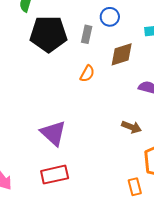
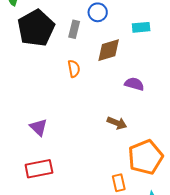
black pentagon: (48, 34) -> (36, 28), turned -30
orange semicircle: (87, 74) -> (74, 69), turned -42
purple triangle: (53, 133) -> (39, 127), size x0.7

